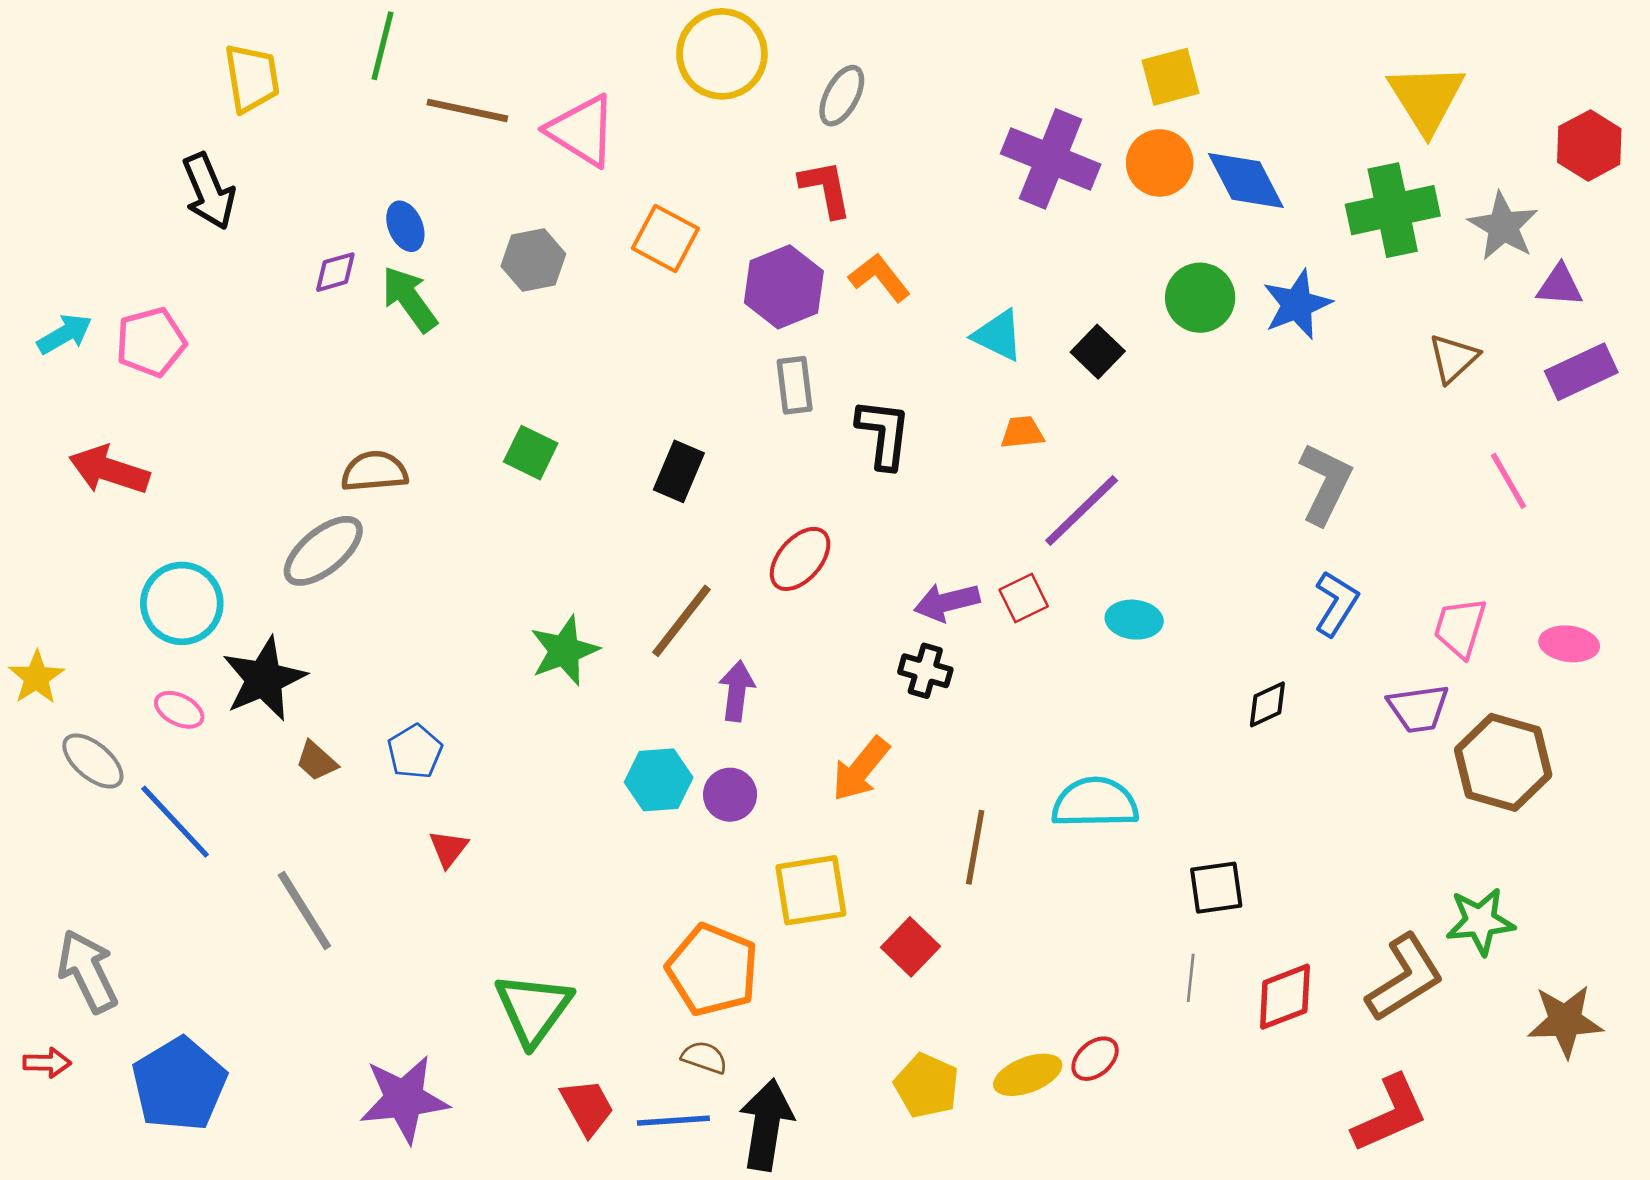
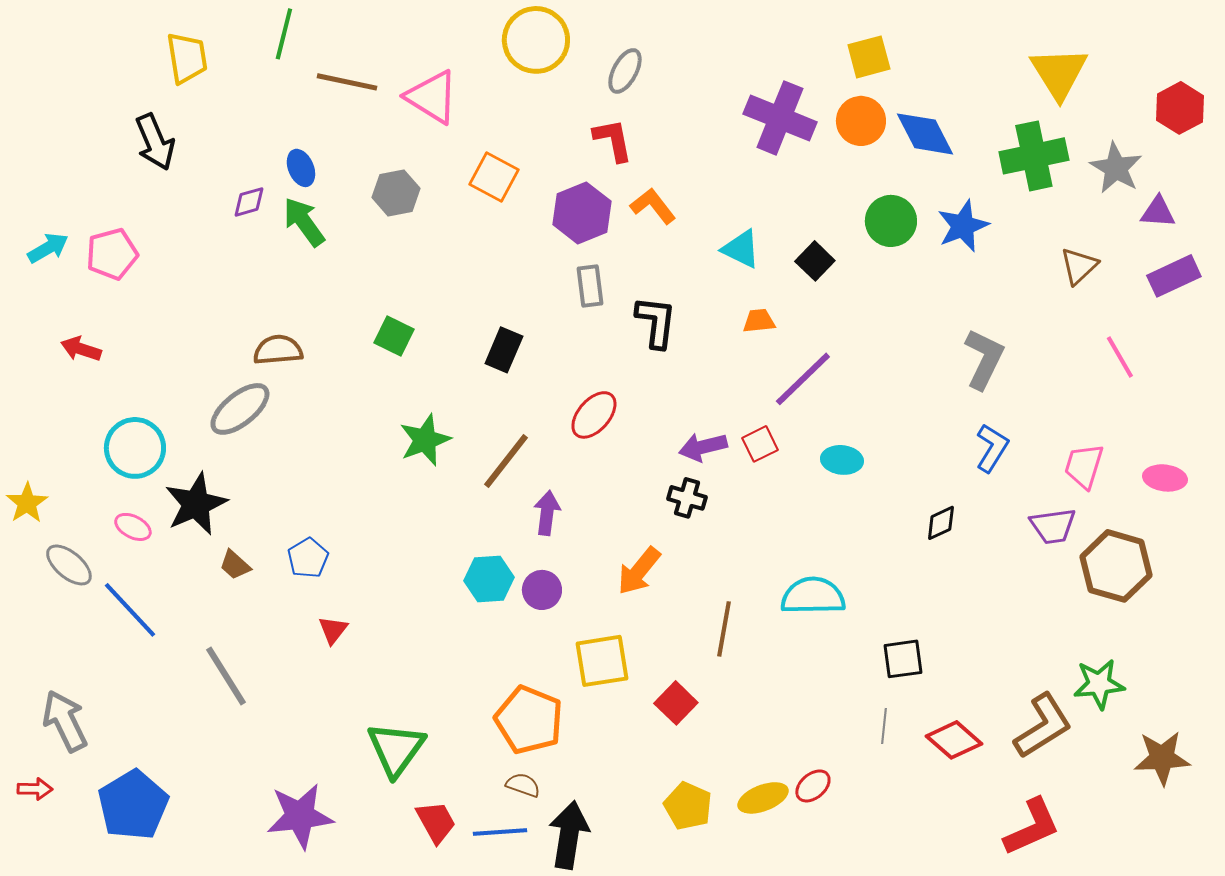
red arrow: (109, 470) -> (81, 349), size x0.7
green star: (564, 651) -> (425, 440), moved
red diamond: (1285, 997) -> (954, 740), turned 62

